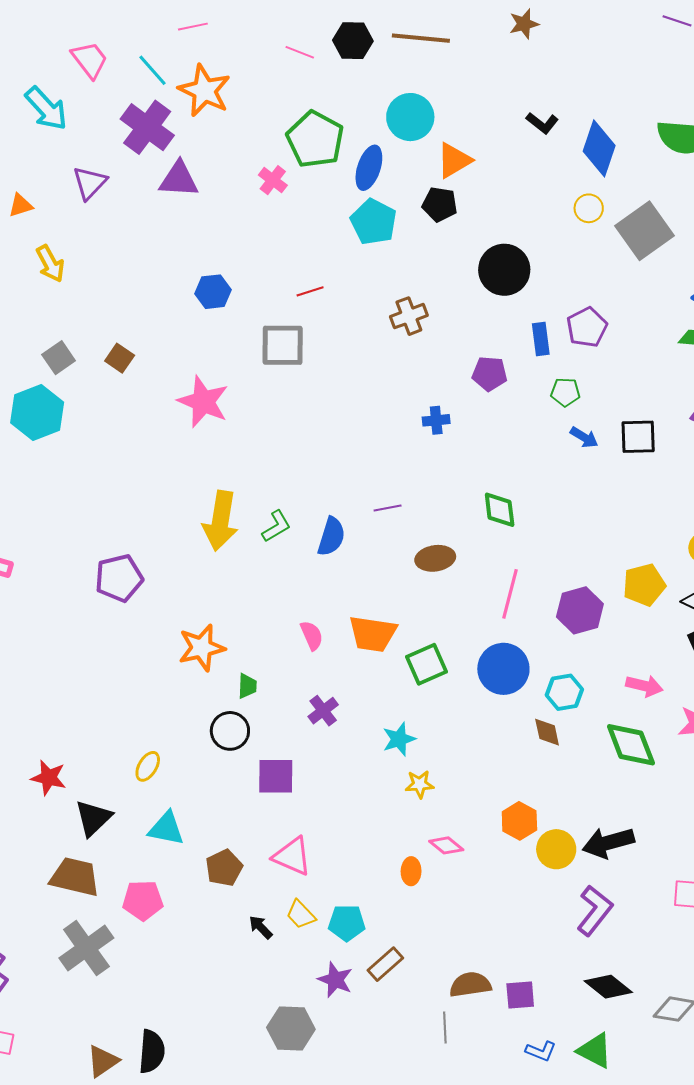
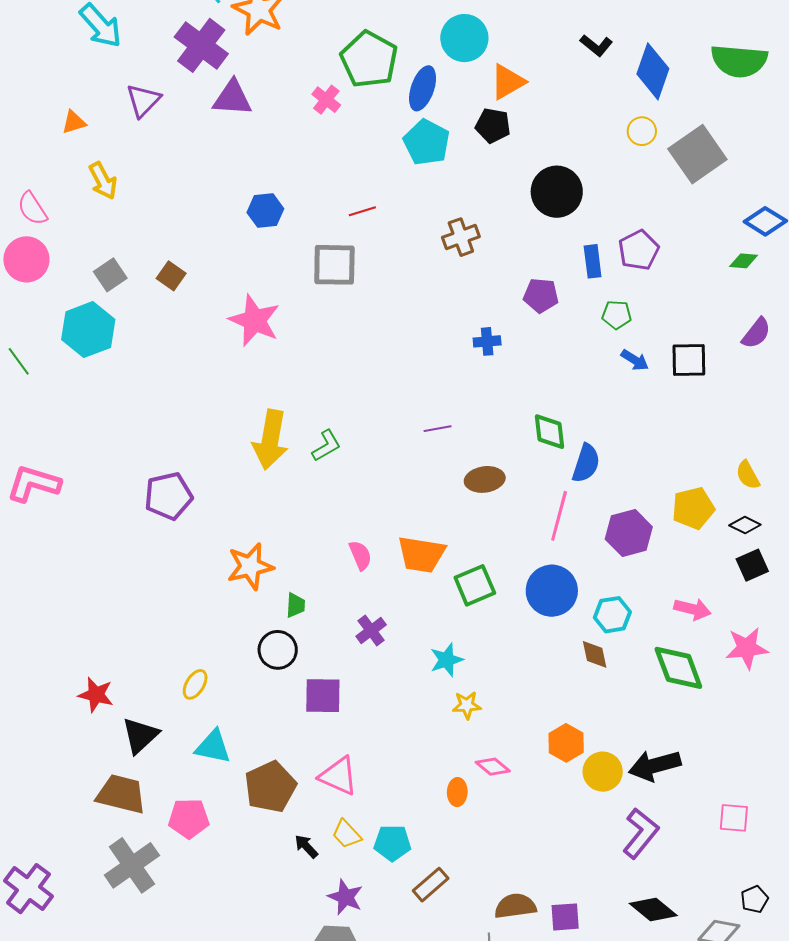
blue semicircle: (331, 537) -> (586, 463), moved
brown pentagon: (224, 868) -> (270, 787), size x1.4
purple star: (335, 980) -> (345, 897), moved

